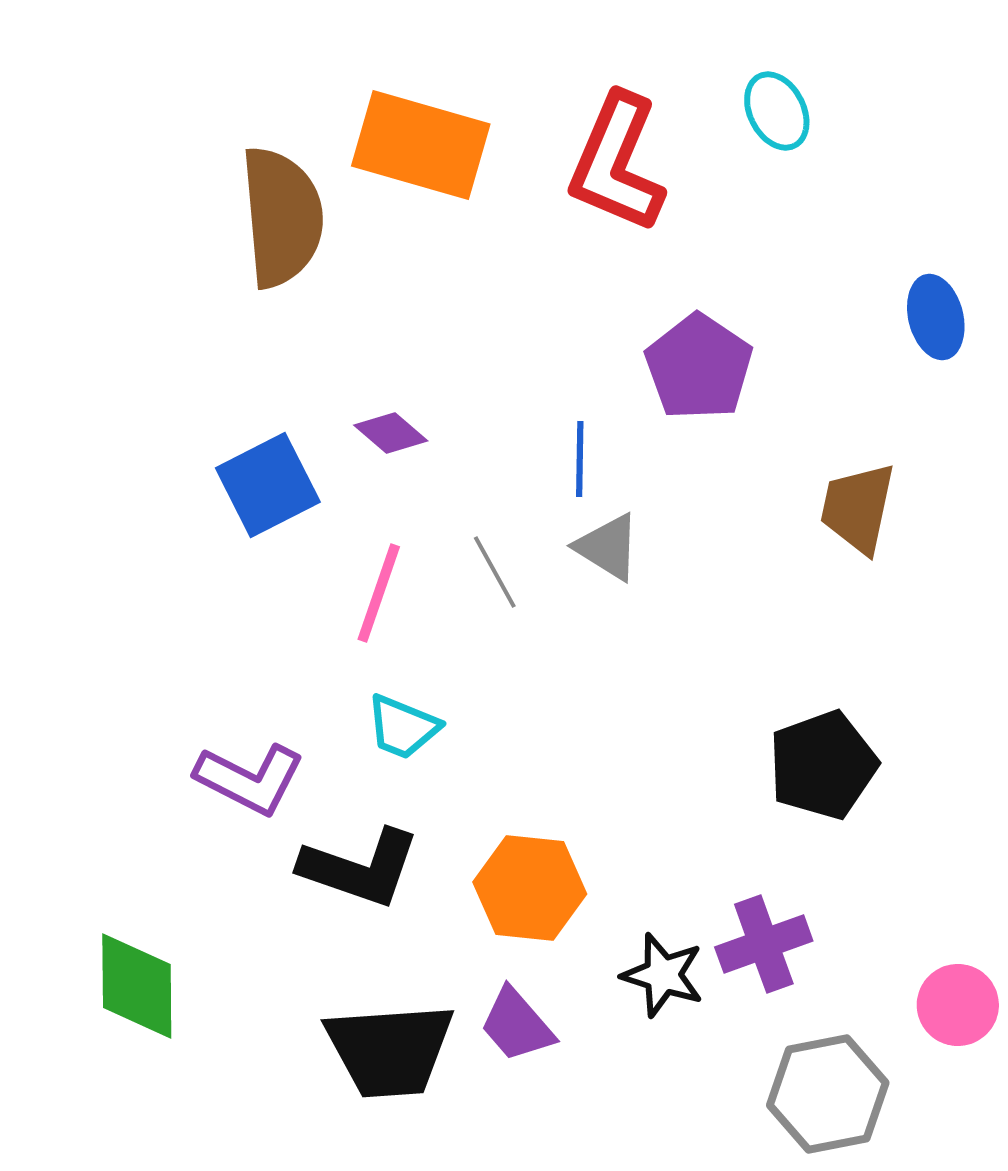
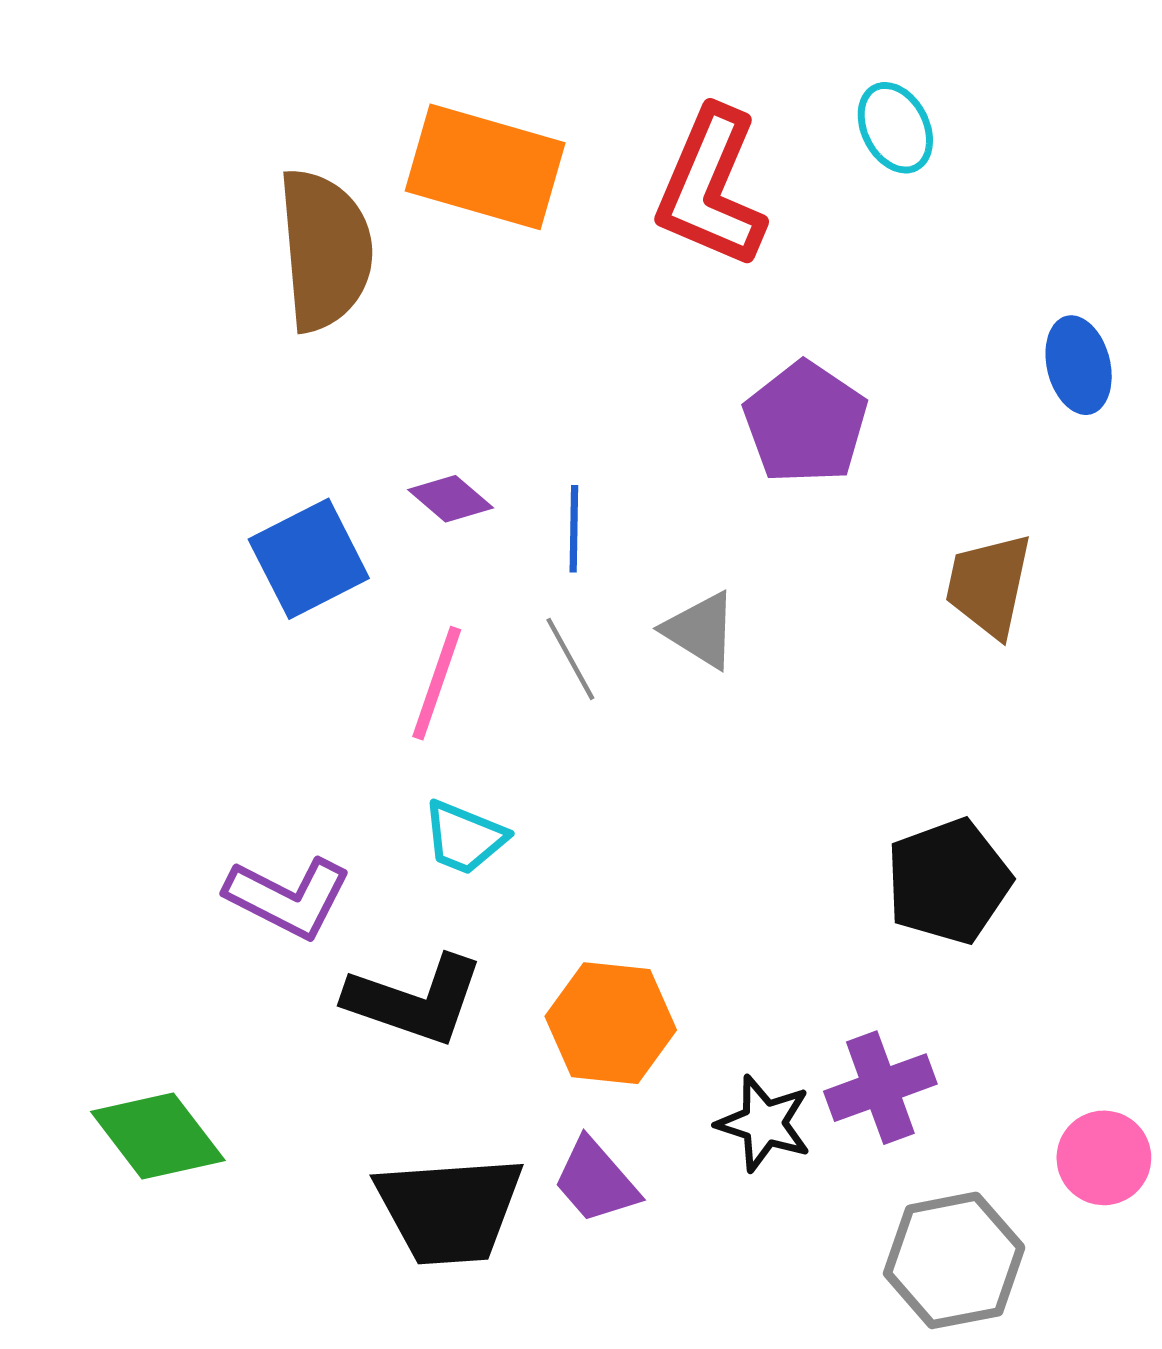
blue line: (580, 459) -> (574, 529), moved
green diamond: (137, 986) -> (158, 1136), turned -37

